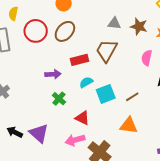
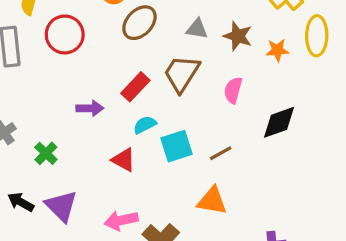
brown ellipse: (65, 31) -> (139, 23), moved
pink semicircle: (147, 58) -> (233, 90), moved
red rectangle: (79, 60) -> (135, 87), turned -36
green cross: (59, 99) -> (46, 153), moved
red triangle: (82, 118) -> (124, 160), moved

